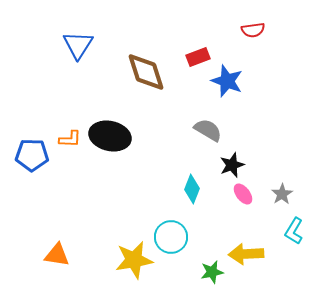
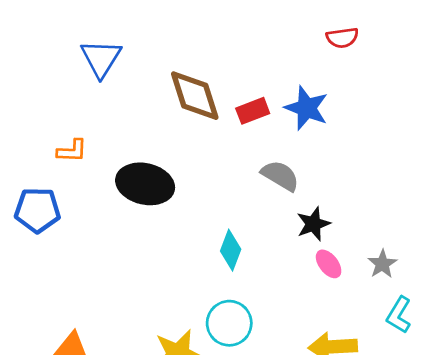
red rectangle: (198, 57) -> (253, 111), moved
orange L-shape: (70, 139) -> (72, 151), moved
cyan diamond: (192, 189) -> (231, 250), moved

